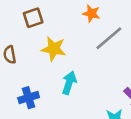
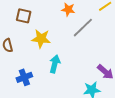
brown square: (33, 18) -> (24, 16), turned 35

